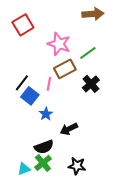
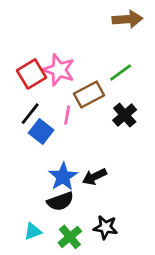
red square: (23, 25) -> (32, 74), moved
pink star: (59, 44) -> (59, 70), moved
blue star: (46, 114) -> (63, 177), moved, size x1.5
green cross: (43, 163) -> (70, 237), moved

